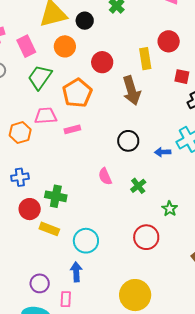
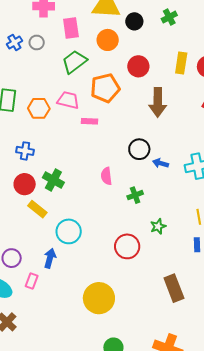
yellow rectangle: (145, 59) -> (181, 63), moved
blue arrow: (163, 152) -> (161, 163), moved

